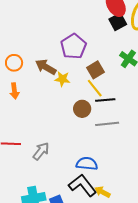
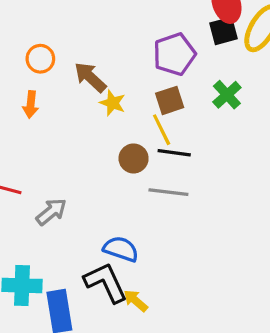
purple pentagon: (73, 46) -> (174, 54), moved

